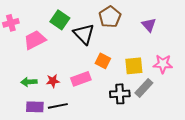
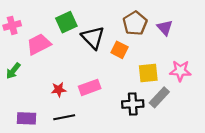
brown pentagon: (110, 17) -> (135, 23), moved
green square: (60, 20) -> (66, 22), turned 30
orange square: (103, 61) -> (119, 50), moved
green arrow: (29, 82) -> (13, 71), moved, turned -49
purple rectangle: (35, 107) -> (27, 118), moved

